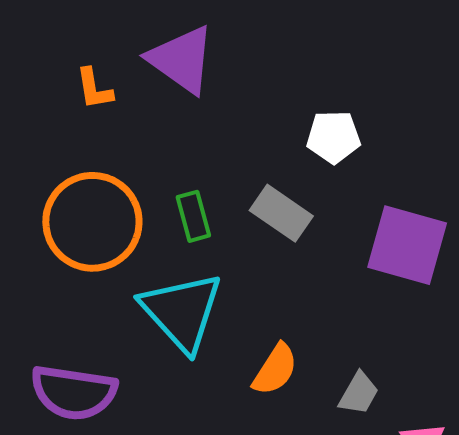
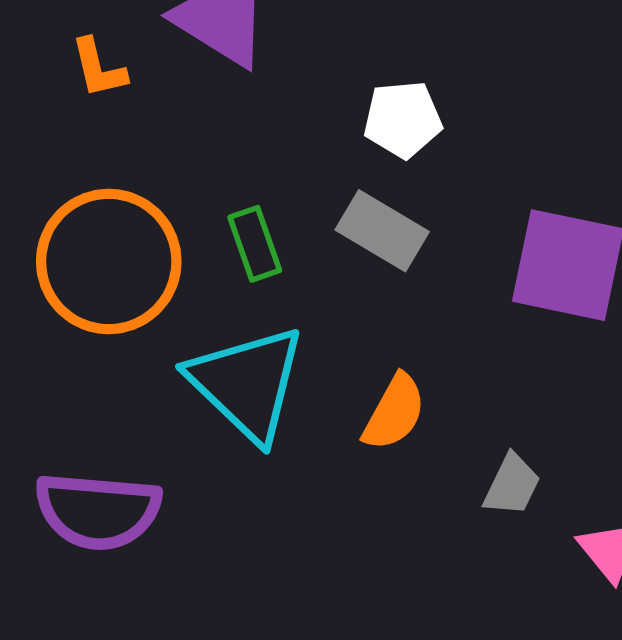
white pentagon: (333, 137) -> (403, 119), moved
orange semicircle: (275, 369) -> (394, 412), moved

